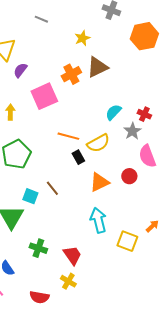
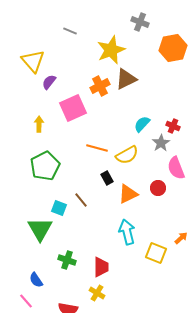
yellow star: (82, 38) -> (111, 50), size x1.8
black rectangle: (78, 157) -> (107, 178), moved
red trapezoid: (72, 255) -> (101, 267), turned 35

